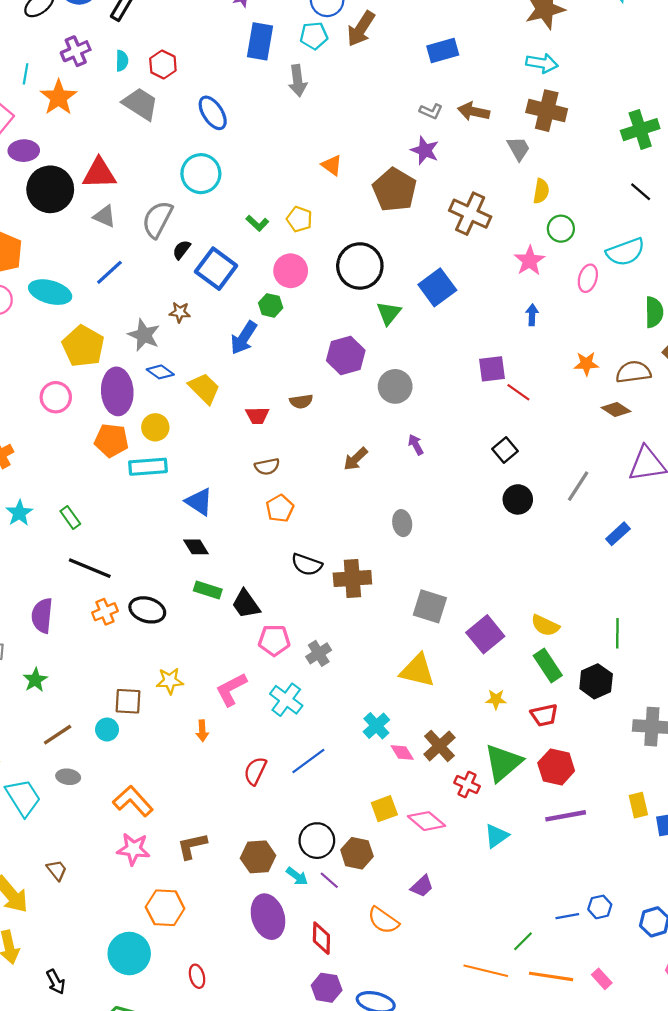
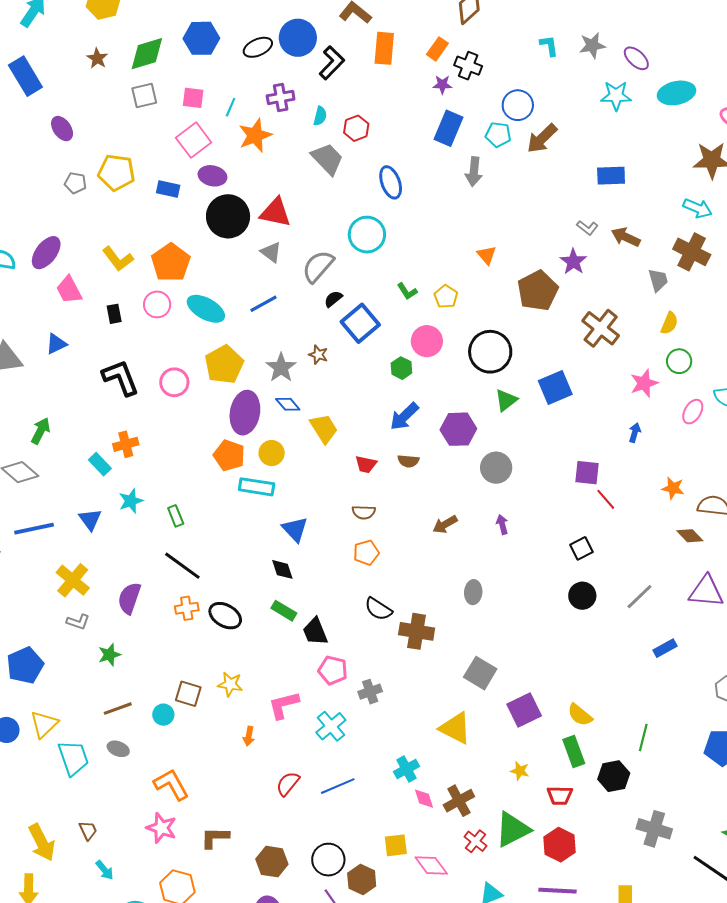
blue arrow: (244, 338) -> (404, 416), moved
pink circle: (56, 397) -> (174, 382), moved
cyan arrow: (297, 876) -> (105, 870), moved

